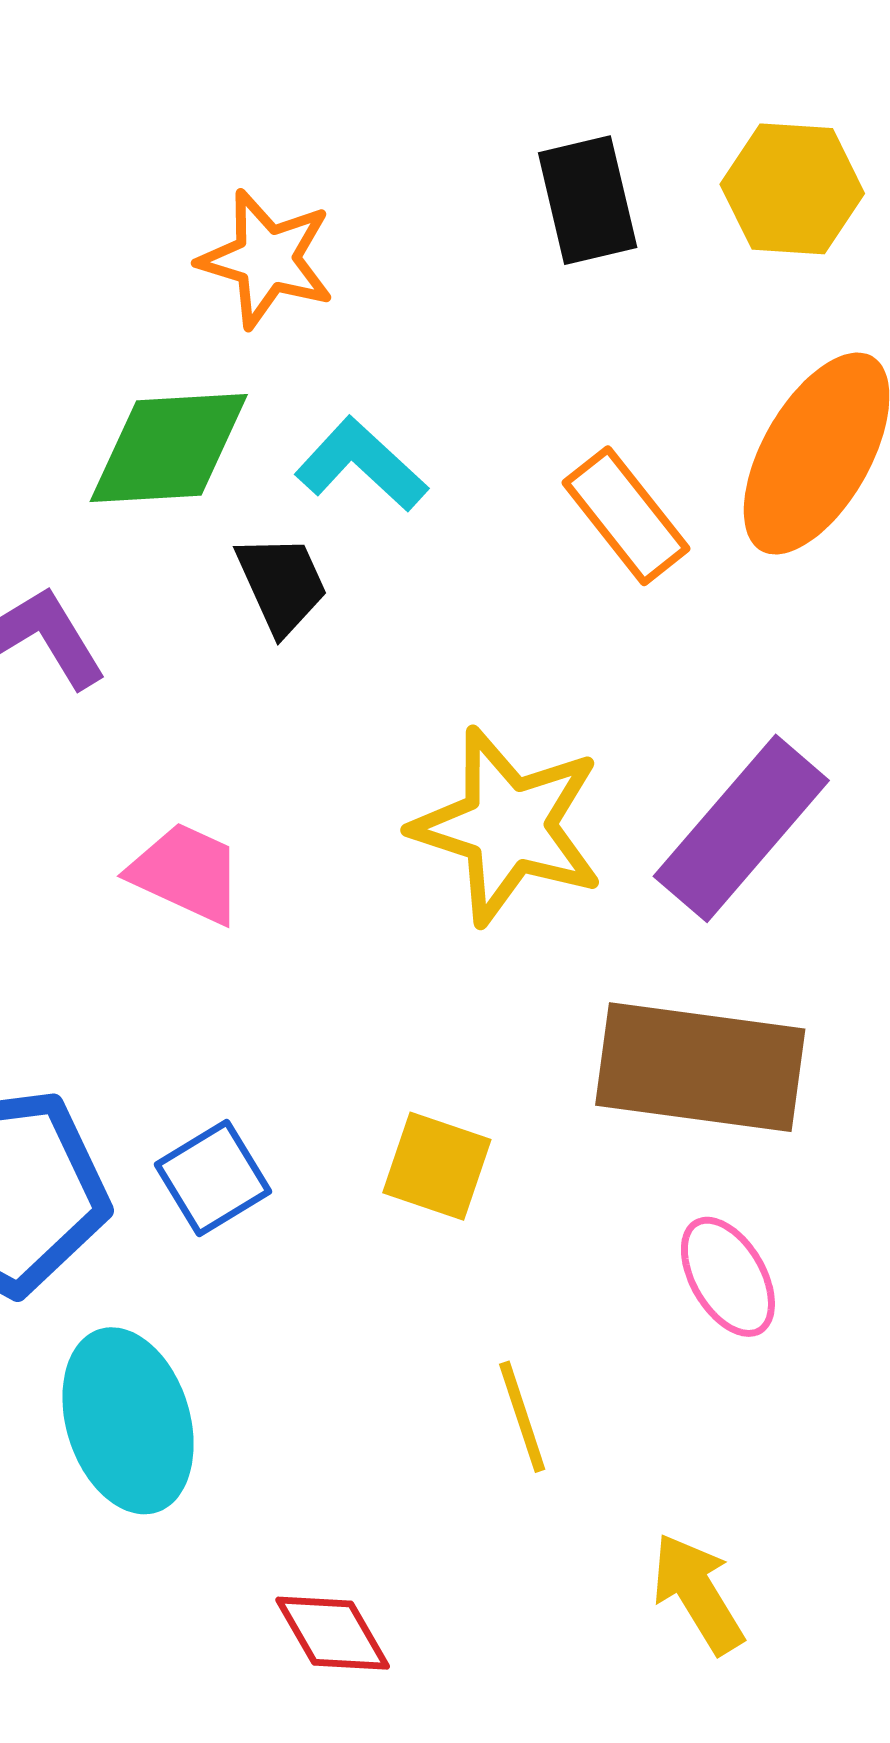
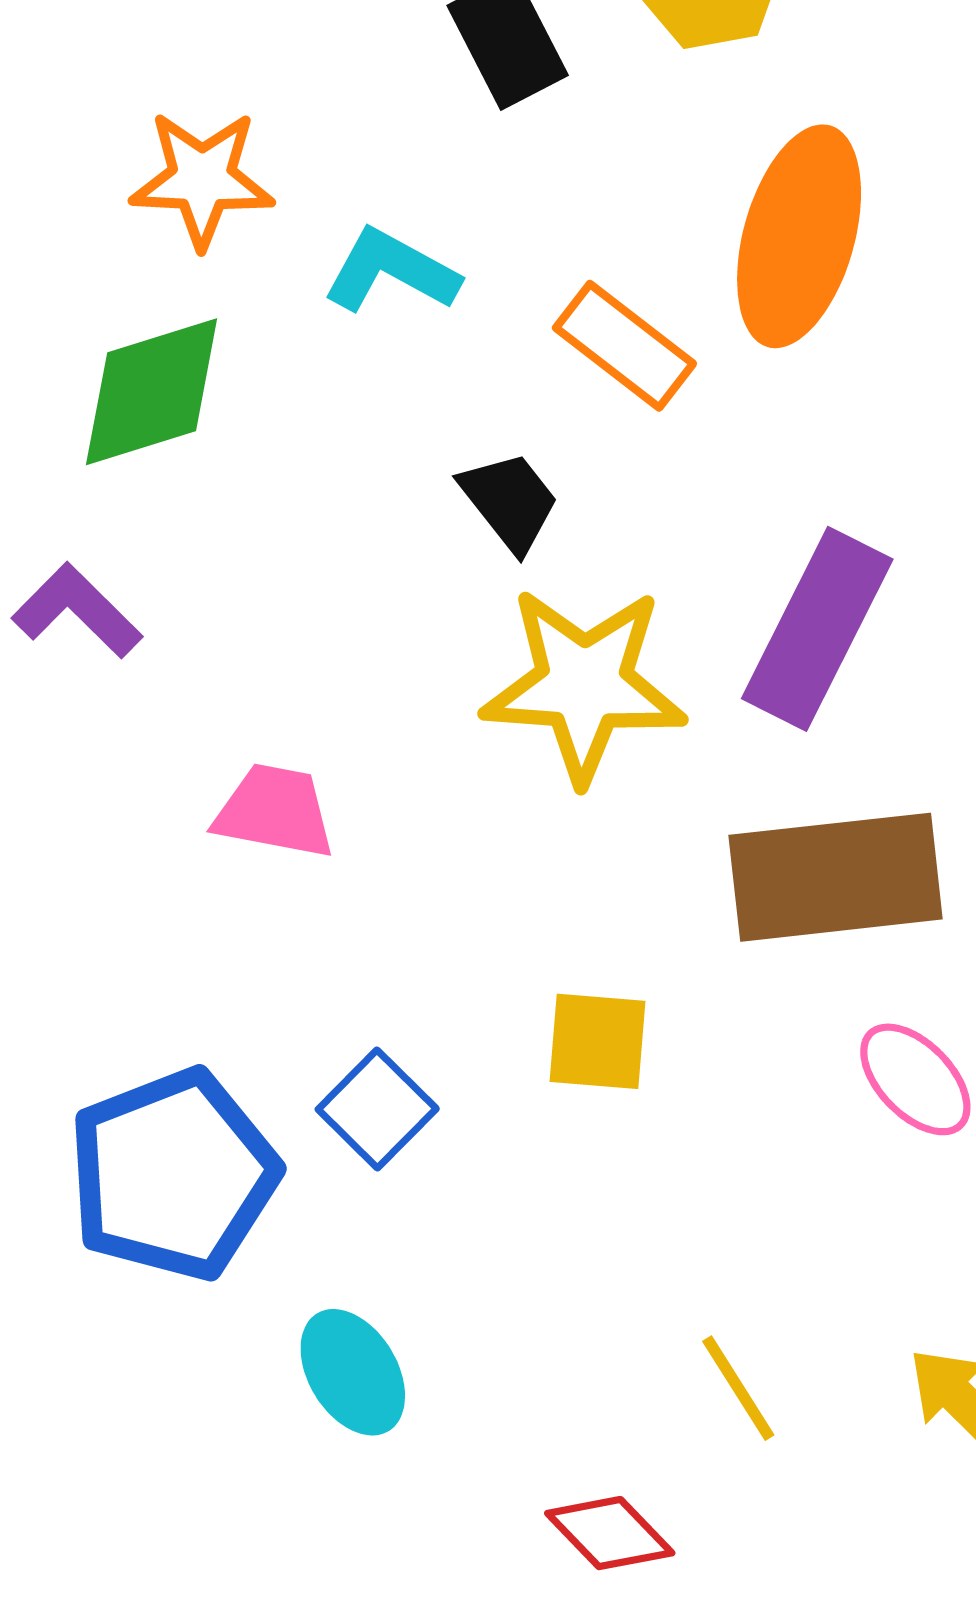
cyan L-shape: (361, 464) -> (391, 271), moved
black trapezoid: (282, 584) -> (510, 501), moved
yellow line: (522, 1417) -> (738, 1388), moved
cyan ellipse: (128, 1421) -> (353, 1372), size x0.7

